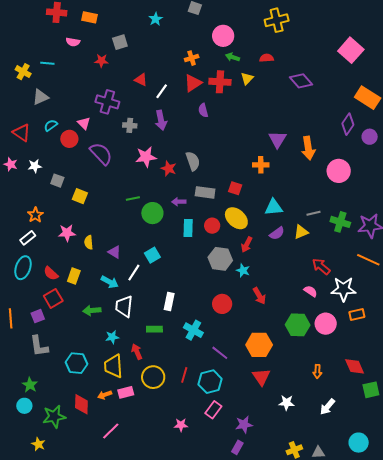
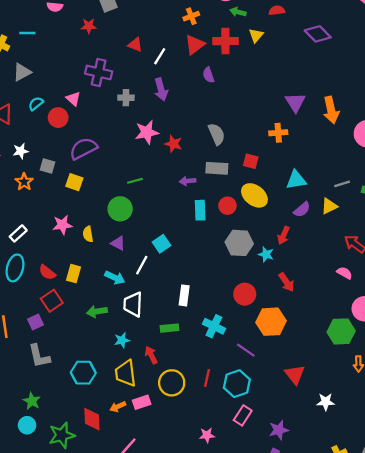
purple semicircle: (101, 154) -> (83, 149), moved, turned -70
gray semicircle: (193, 161) -> (217, 134), moved
green circle: (152, 213) -> (120, 209), moved
orange star: (35, 215) -> (24, 182), moved
red arrow: (247, 245) -> (284, 235), moved
green hexagon: (298, 325) -> (341, 331), moved
orange hexagon: (259, 345) -> (271, 322), moved

